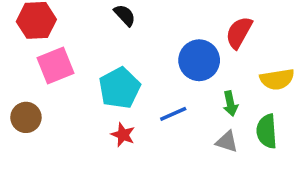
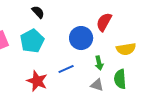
cyan pentagon: (119, 88) -> (32, 41), moved
red star: (123, 135) -> (37, 81), size x1.5

